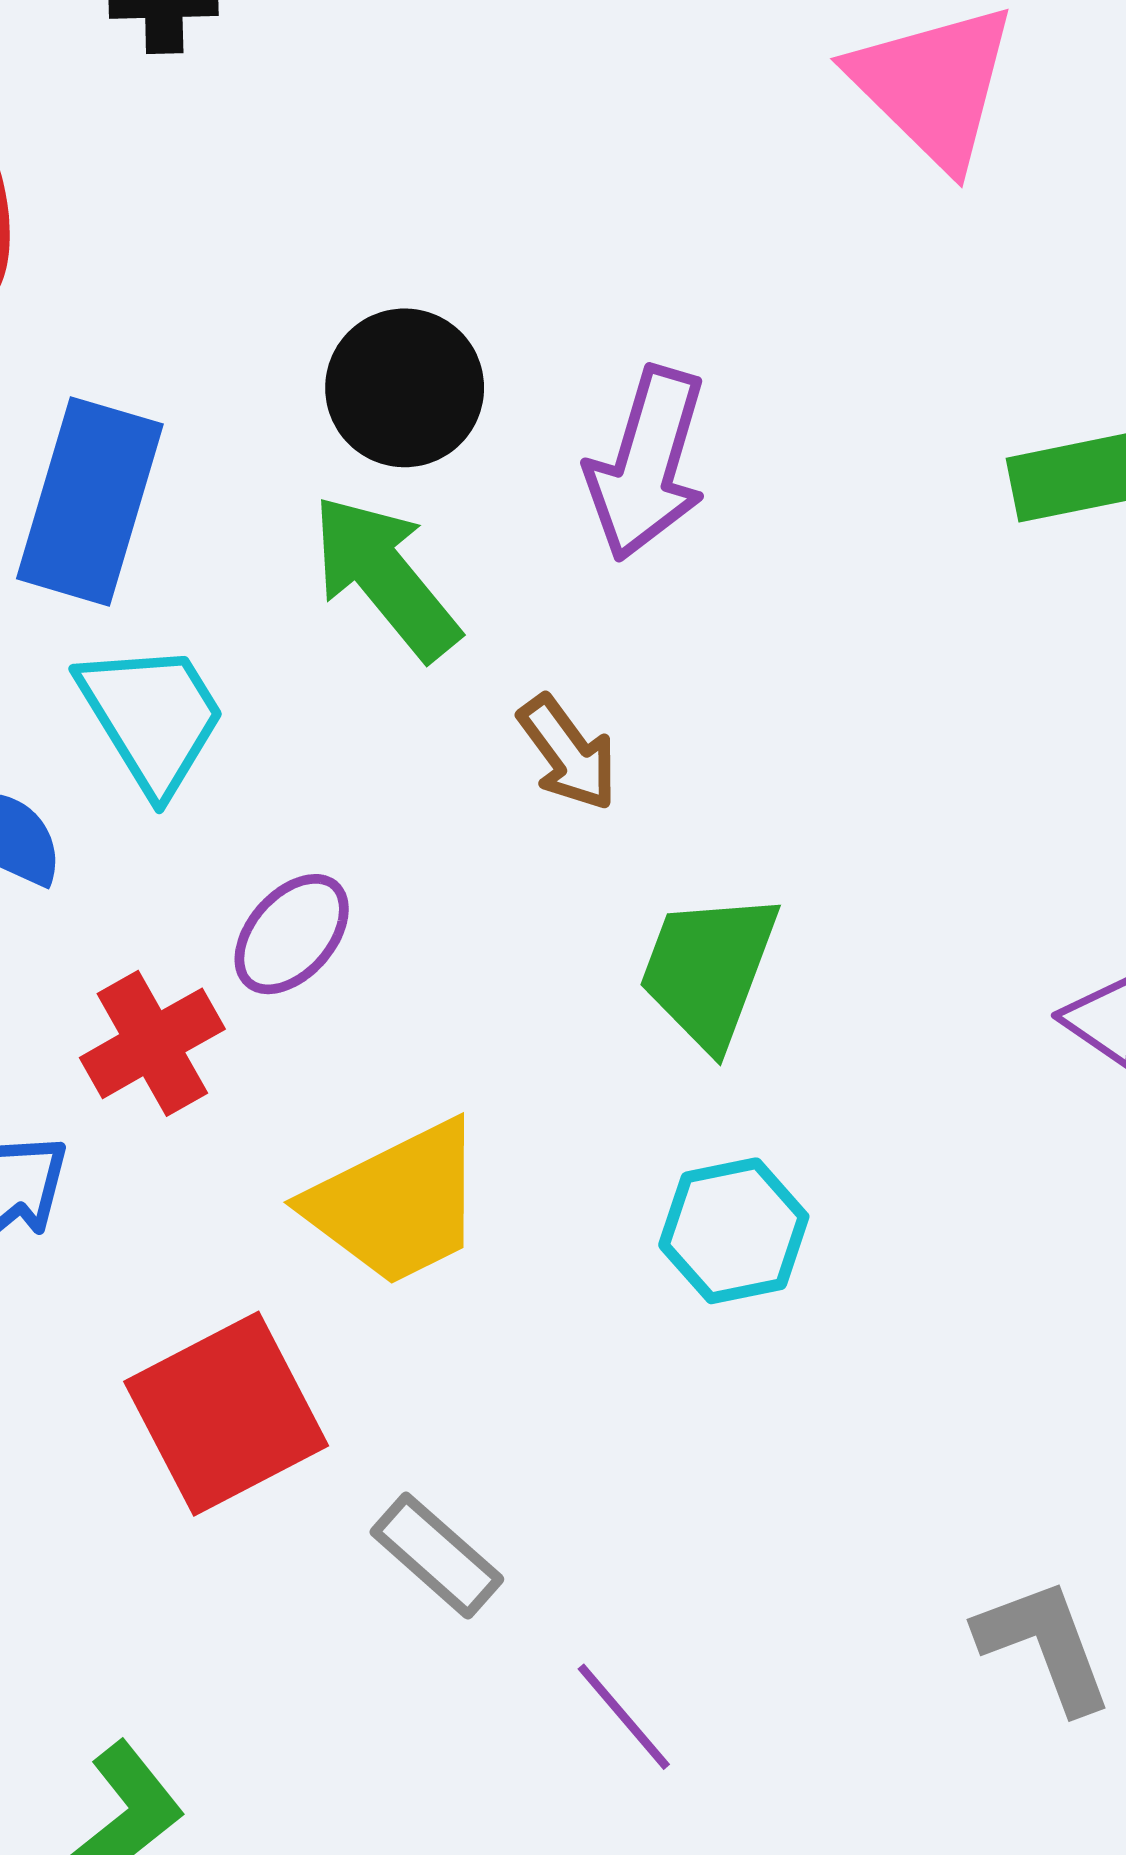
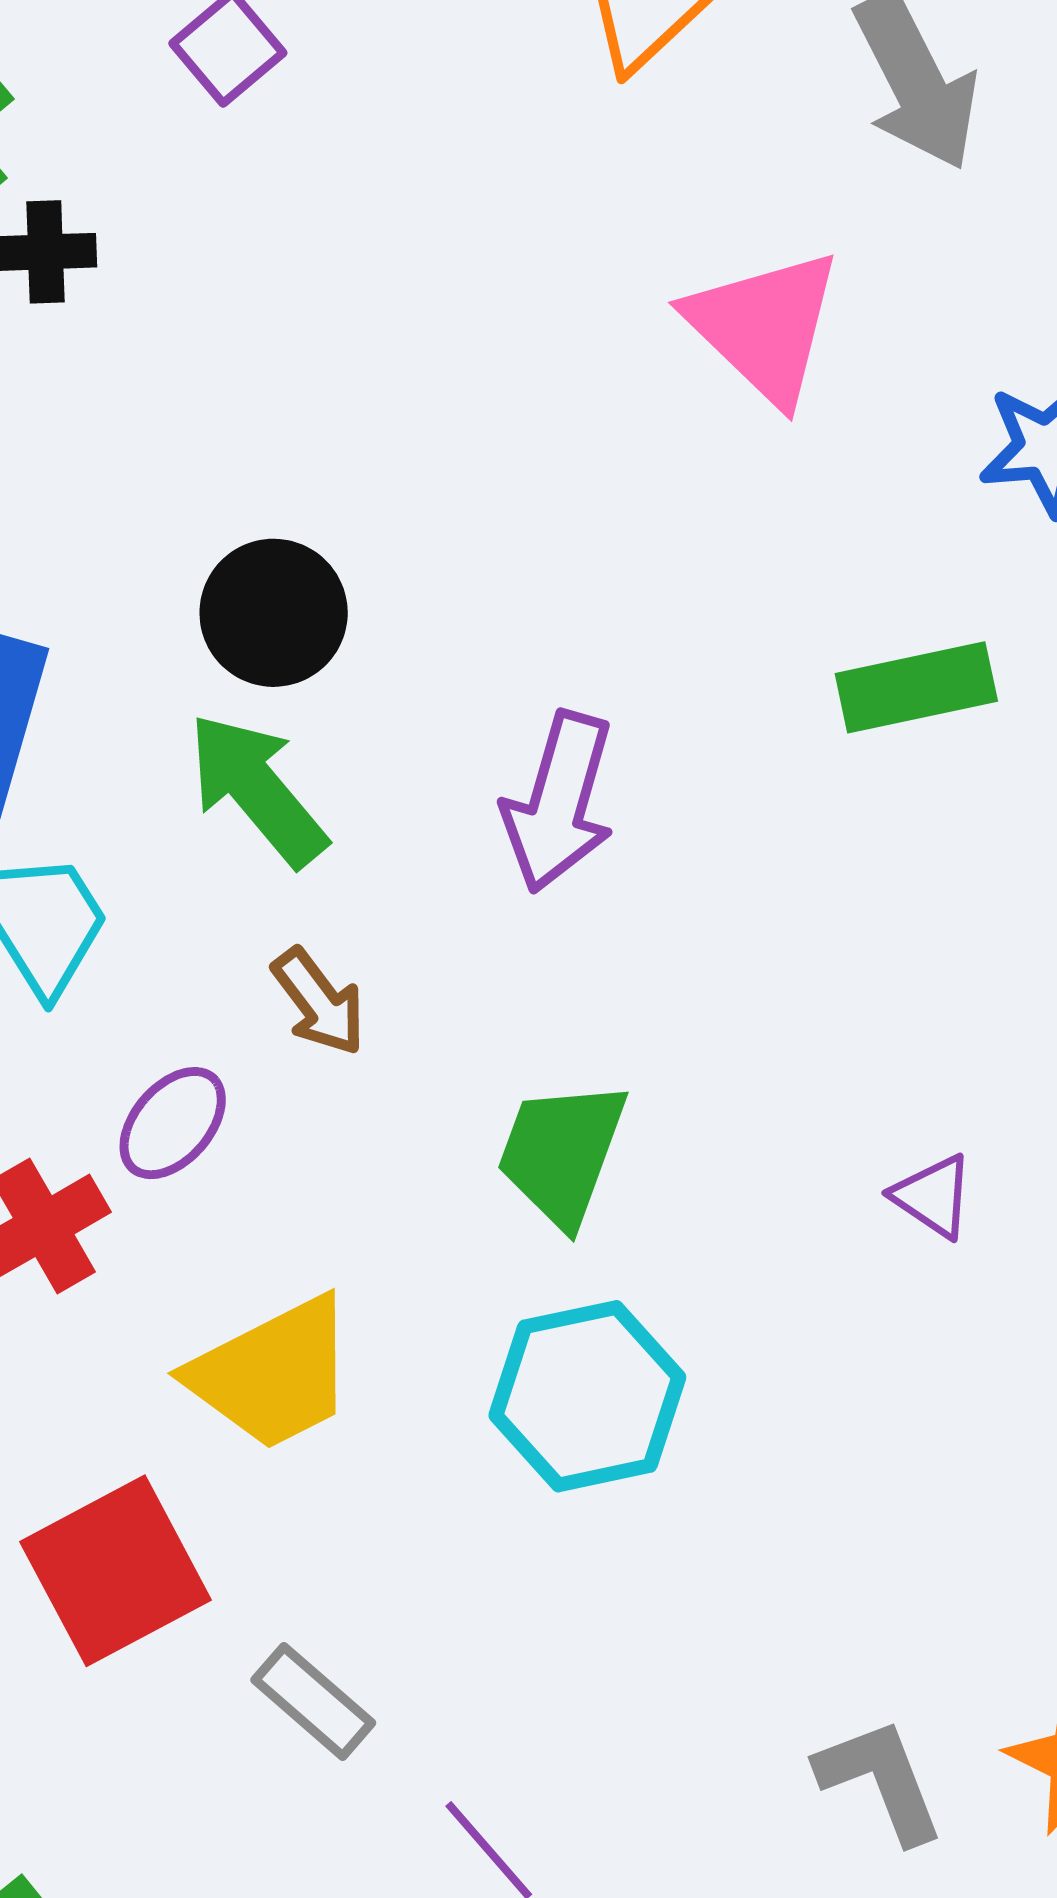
purple arrow: (647, 464) -> (559, 802), moved
brown arrow: (568, 753) -> (319, 1002), moved
cyan hexagon: (734, 1231) -> (587, 1396), size x1.4

